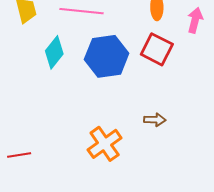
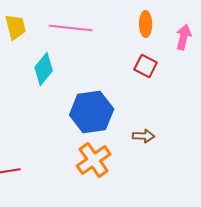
red square: (157, 49) -> (146, 66), size x0.7
blue hexagon: (107, 56) -> (92, 112), moved

